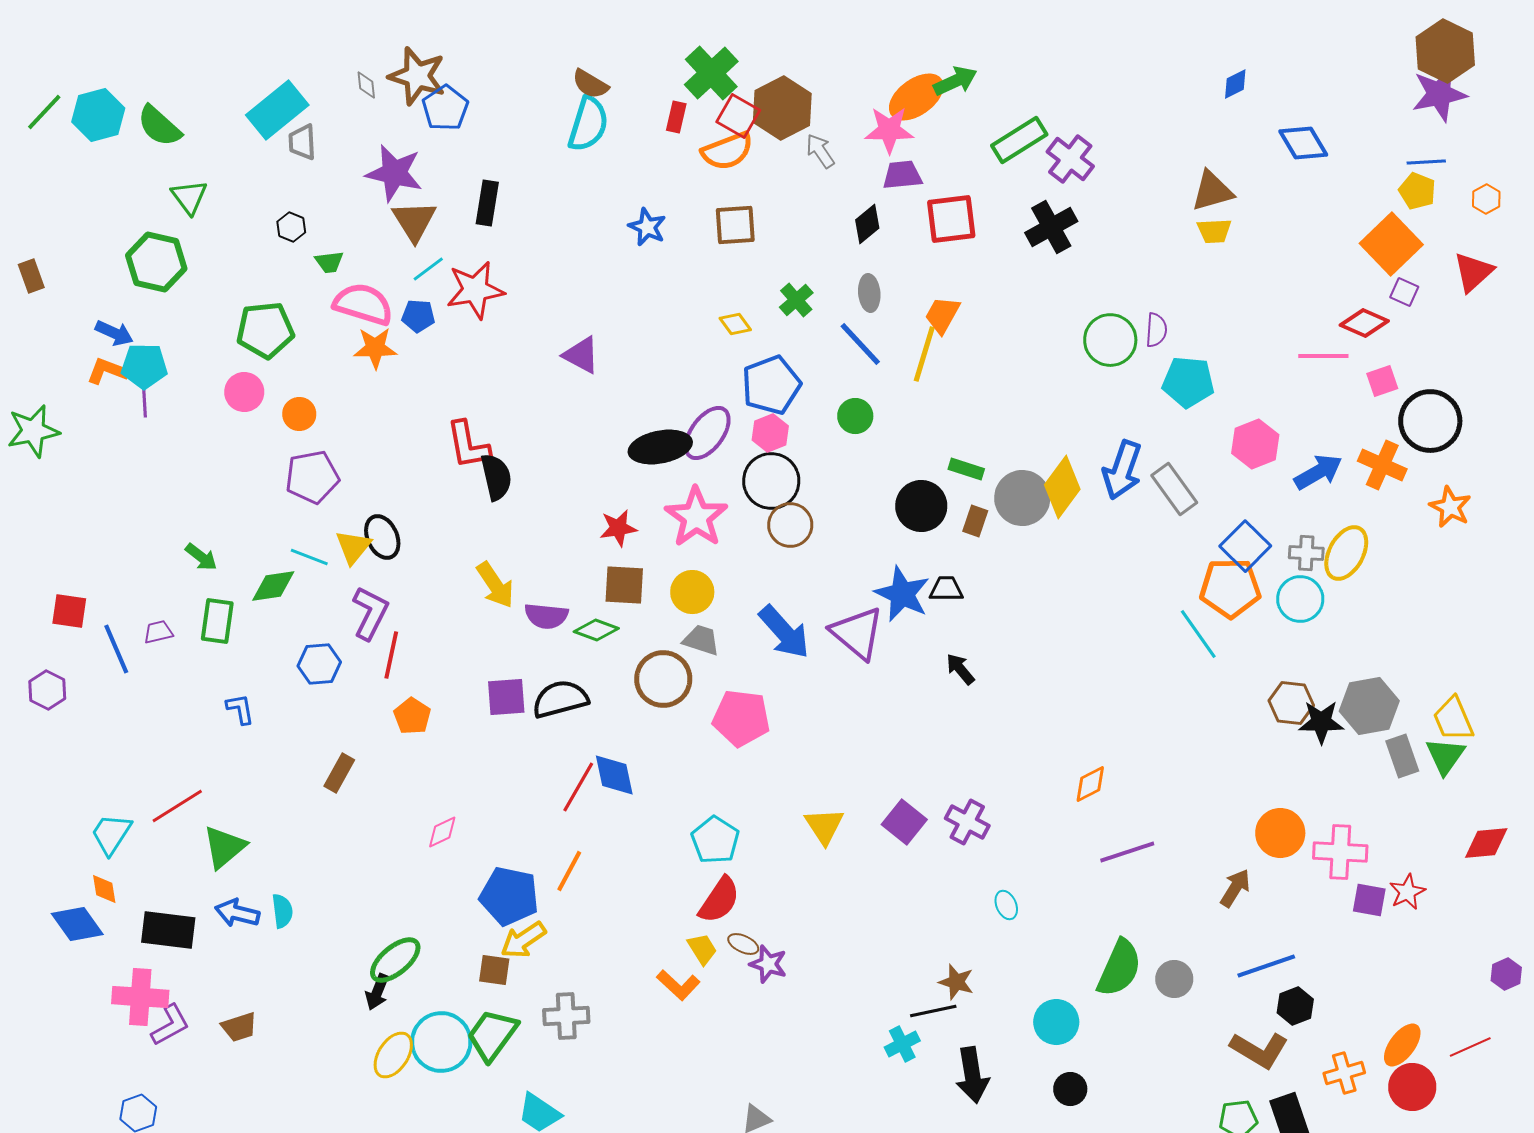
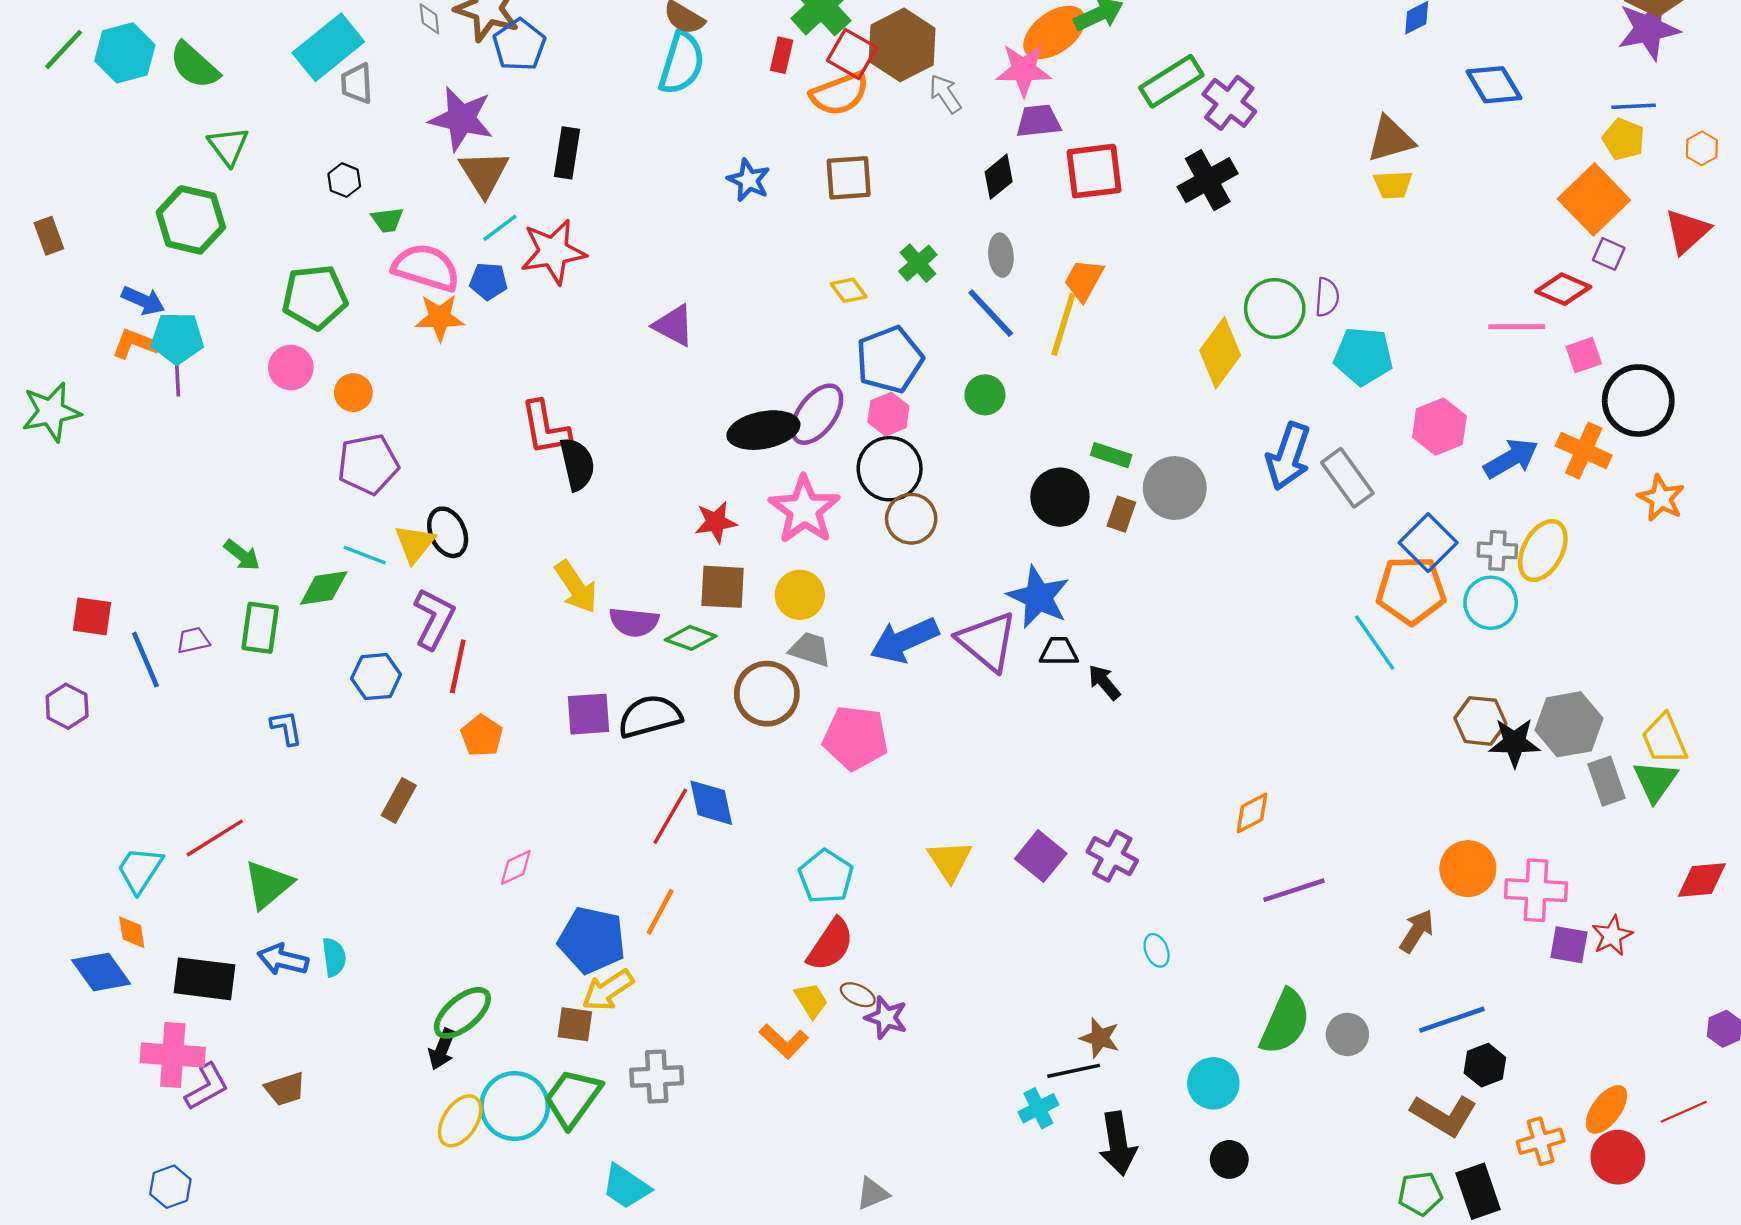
yellow diamond: (1062, 487) -> (1220, 353), moved
black trapezoid: (946, 589) -> (1059, 652), moved
blue arrow: (784, 632) -> (904, 640), turned 108

